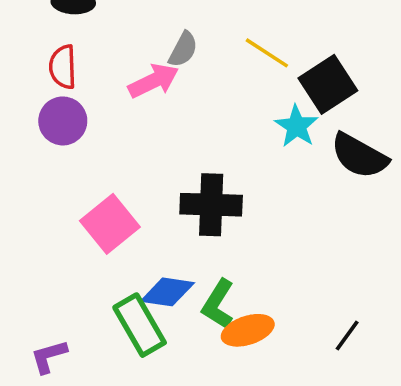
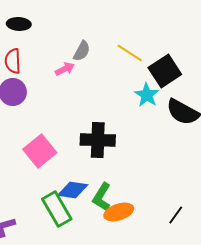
pink arrow: (154, 81) -> (65, 69), size x0.7

